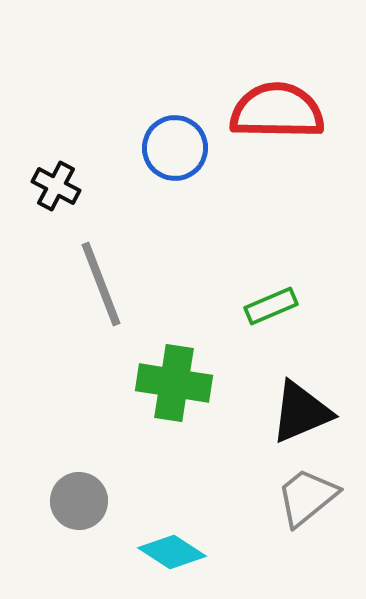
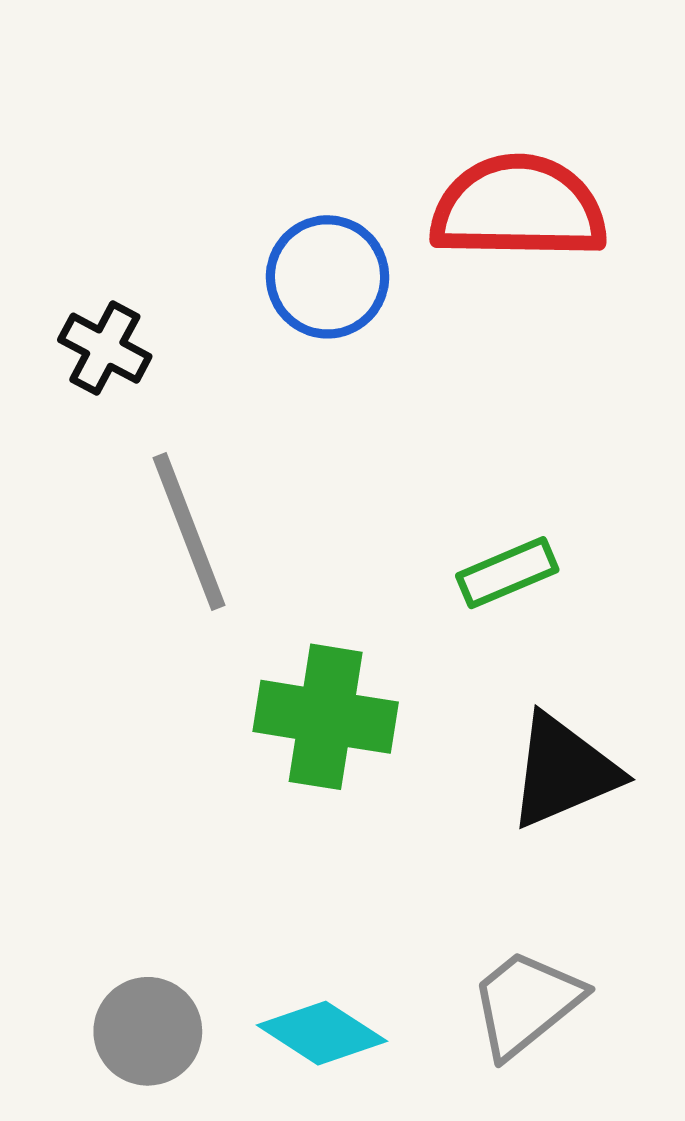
gray trapezoid: (307, 497) -> (526, 1003), moved
gray circle: (79, 501) -> (148, 1031), moved

